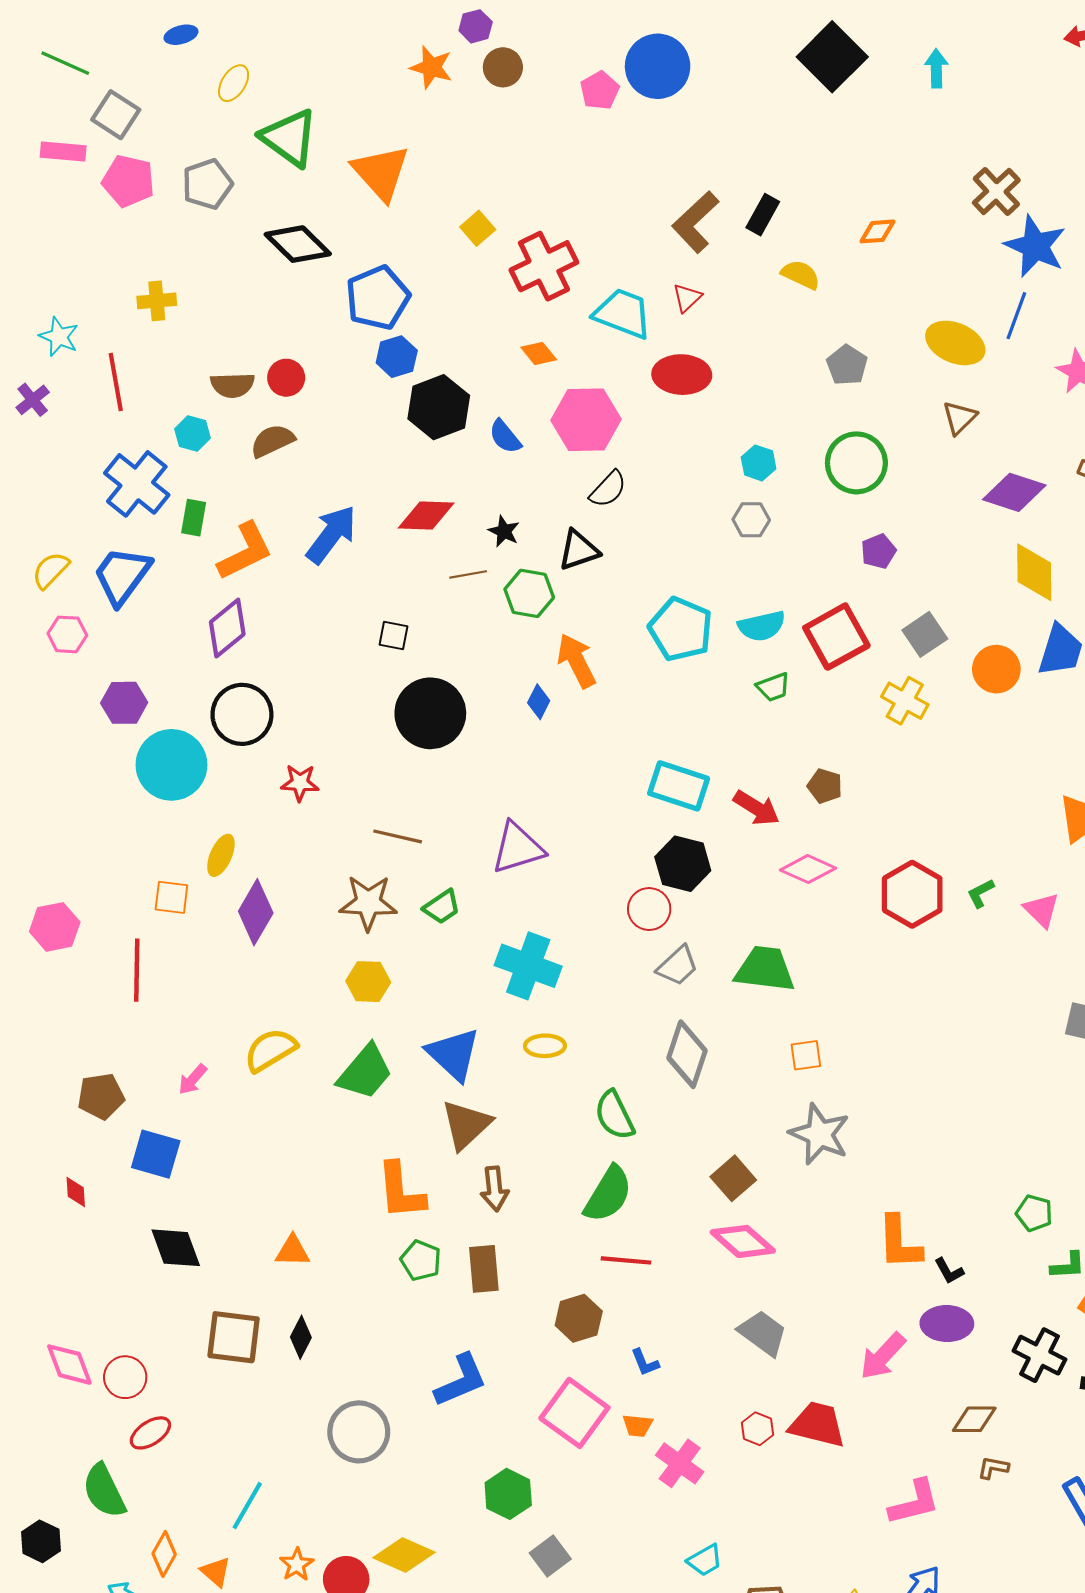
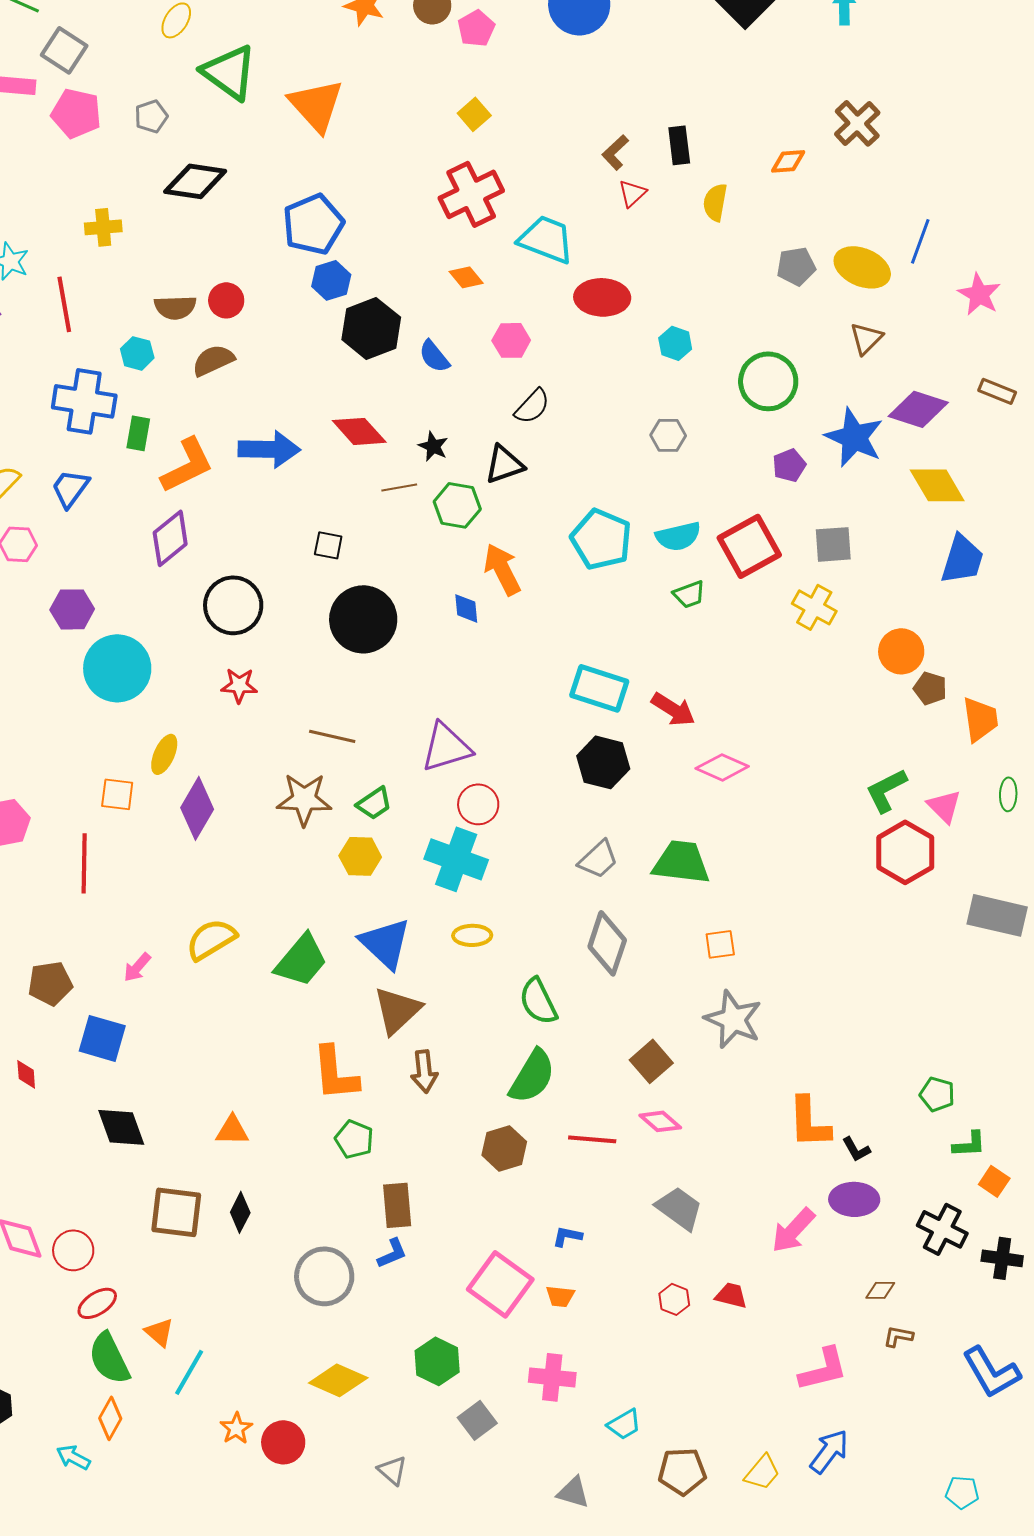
pink pentagon: (600, 90) -> (476, 28), moved
gray pentagon: (207, 184) -> (151, 116), size x0.7
brown cross: (996, 191) -> (857, 123), moved
black rectangle: (763, 215) -> (679, 145), turned -36
brown L-shape: (695, 222) -> (615, 152), size x0.6
yellow square: (478, 228) -> (474, 114), moved
black diamond: (298, 244) -> (195, 181), moved, turned -36
blue star: (1035, 246) -> (854, 437), moved
yellow semicircle: (801, 275) -> (715, 202), turned -105
red triangle: (687, 298) -> (632, 193), moved
gray pentagon: (847, 365) -> (796, 266), moved, turned 30
pink hexagon: (586, 420) -> (511, 340), size x0.6
cyan hexagon: (759, 463) -> (675, 343), moved
blue cross: (137, 484) -> (84, 401), turned -30
red diamond: (426, 516) -> (359, 431), turned 46
blue arrow: (331, 534) -> (269, 449), turned 54
yellow diamond: (1034, 572) -> (937, 485), turned -30
blue trapezoid: (122, 575) -> (70, 488), size x0.7
gray square: (925, 634) -> (833, 544), turned 30
orange circle: (996, 669) -> (901, 651), moved
blue diamond: (539, 702) -> (466, 608), turned -32
black circle: (242, 714) -> (233, 605), moved
brown pentagon: (825, 786) -> (930, 688), moved
green L-shape: (981, 893) -> (886, 790), size x1.6
red hexagon: (912, 894) -> (905, 852), moved
red circle: (649, 909) -> (478, 804), moved
yellow hexagon: (368, 982) -> (360, 856), moved
pink diamond: (743, 1241) -> (660, 1121), size x0.7
red line: (626, 1260) -> (592, 1139), moved
brown rectangle: (484, 1269) -> (397, 1205), moved
brown hexagon: (579, 1318) -> (504, 1148), moved
blue L-shape: (645, 1362) -> (567, 1236), turned 124
blue L-shape: (461, 1380) -> (392, 1253), size x0.6
brown diamond: (974, 1419) -> (880, 1290), size x0.7
red trapezoid: (817, 1425) -> (731, 1295), size x0.6
gray circle: (359, 1432) -> (324, 1276), moved
pink cross: (680, 1463) -> (552, 1377), moved, turned -30
green semicircle: (104, 1491) -> (109, 1358), moved
yellow diamond: (404, 1555) -> (338, 1380), moved
orange triangle: (216, 1572) -> (159, 1332), moved

